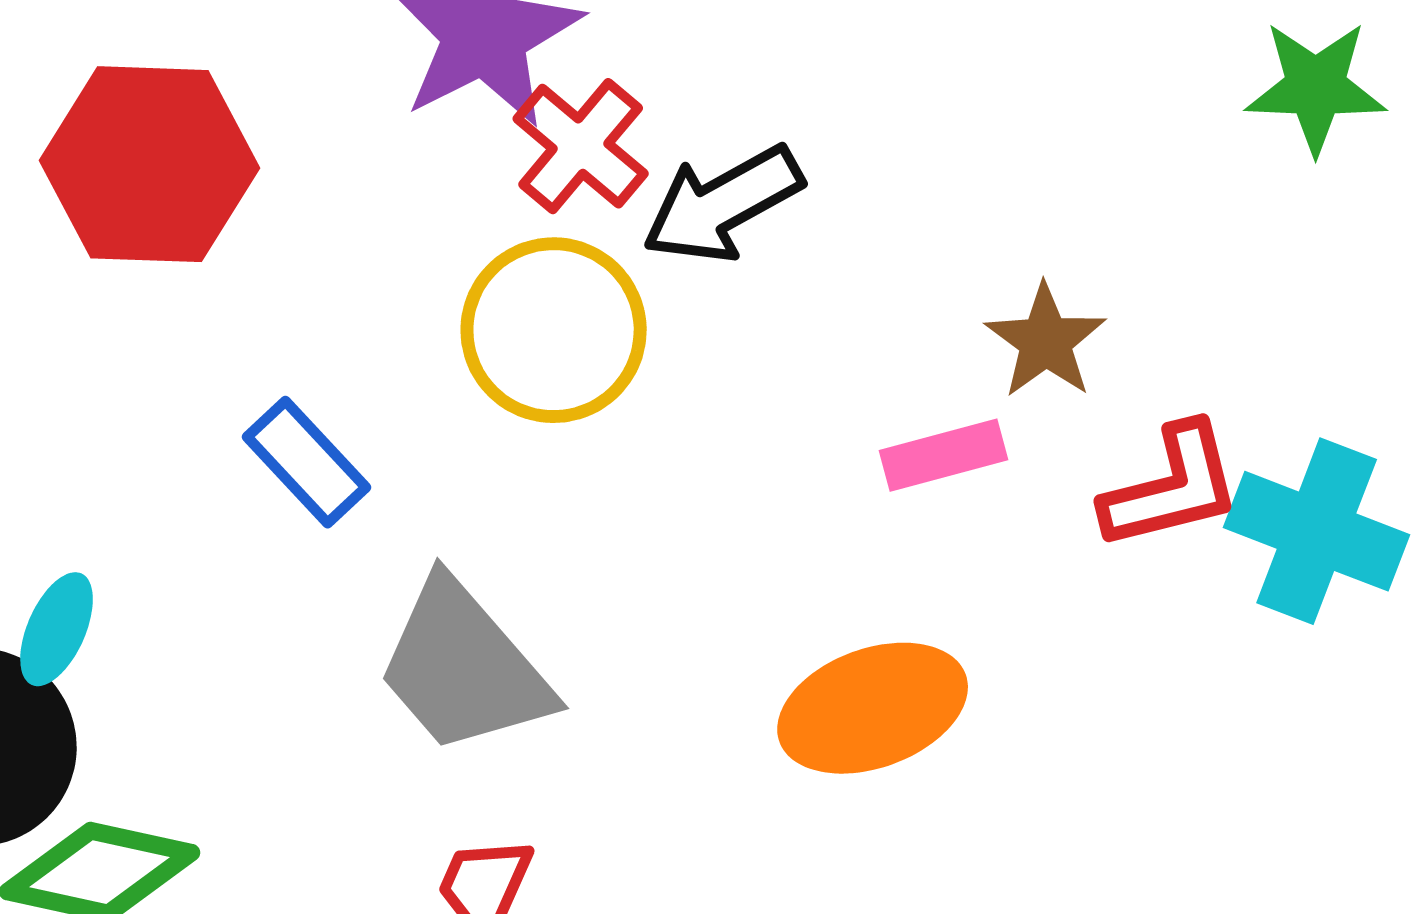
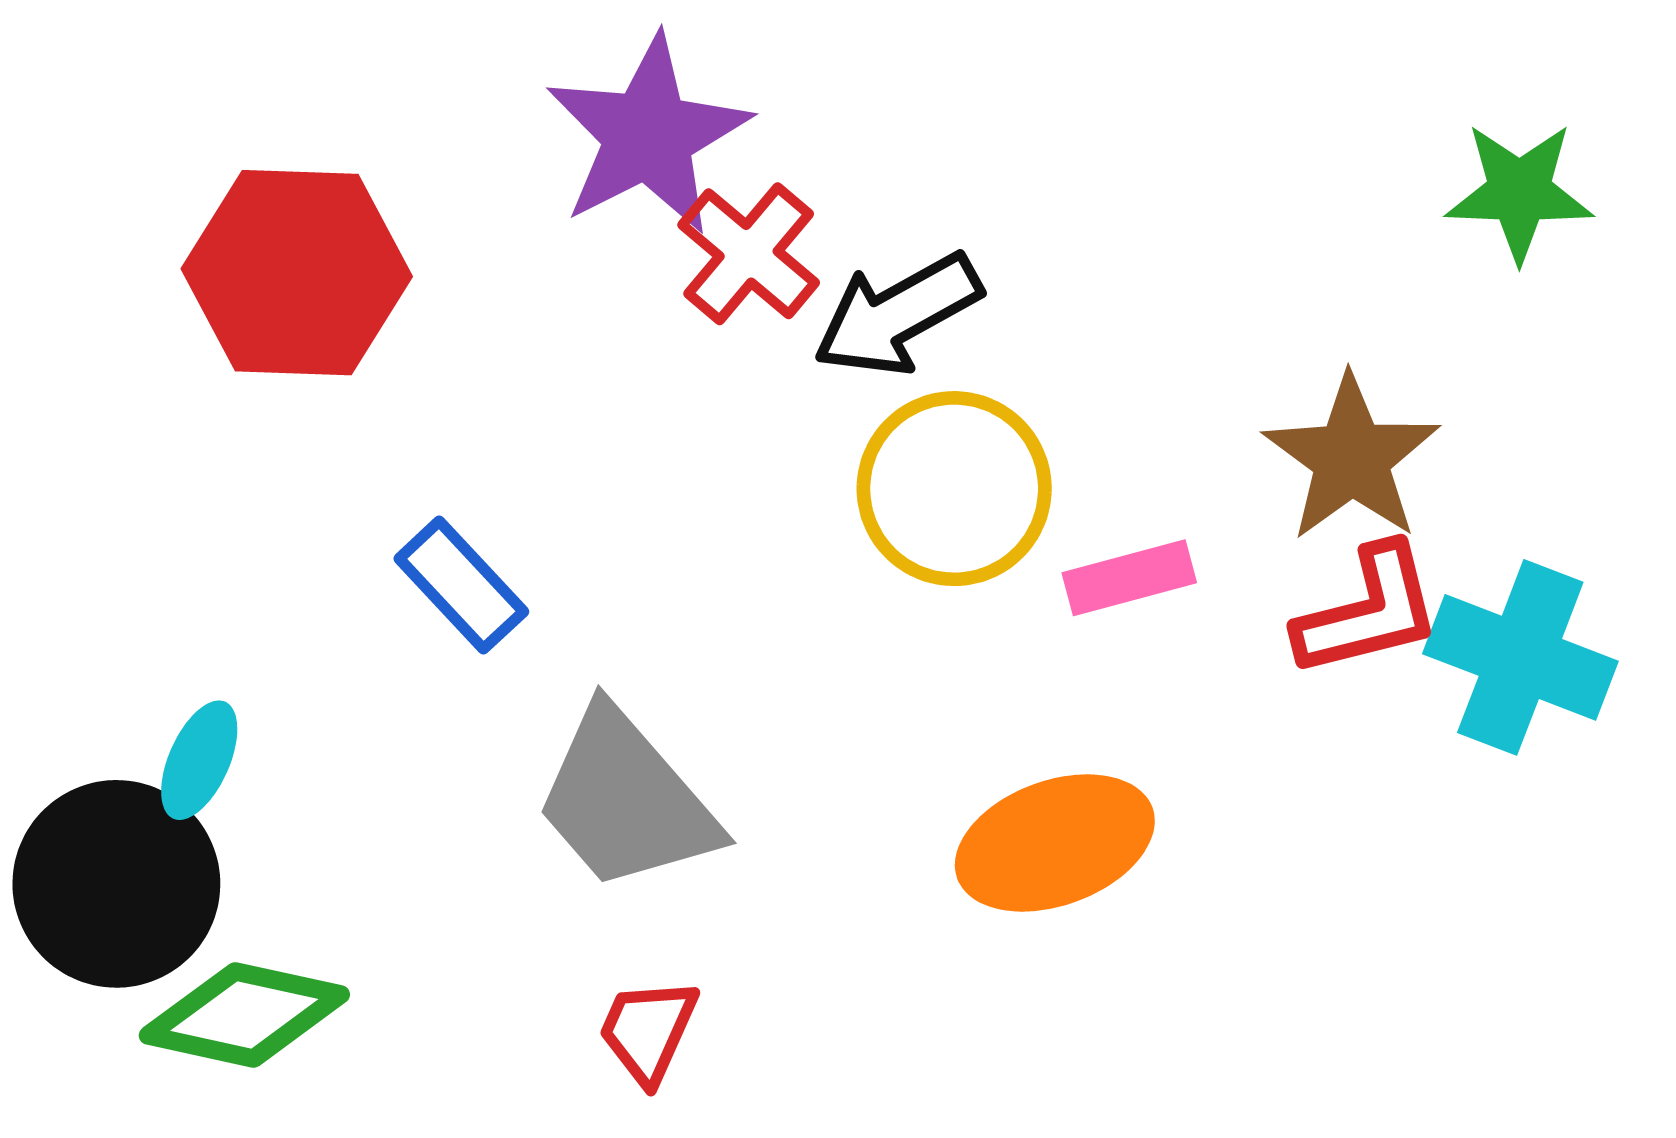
yellow circle: (554, 330) -> (954, 489), moved
brown star: (1046, 341) -> (1352, 458), moved, size x1.4

